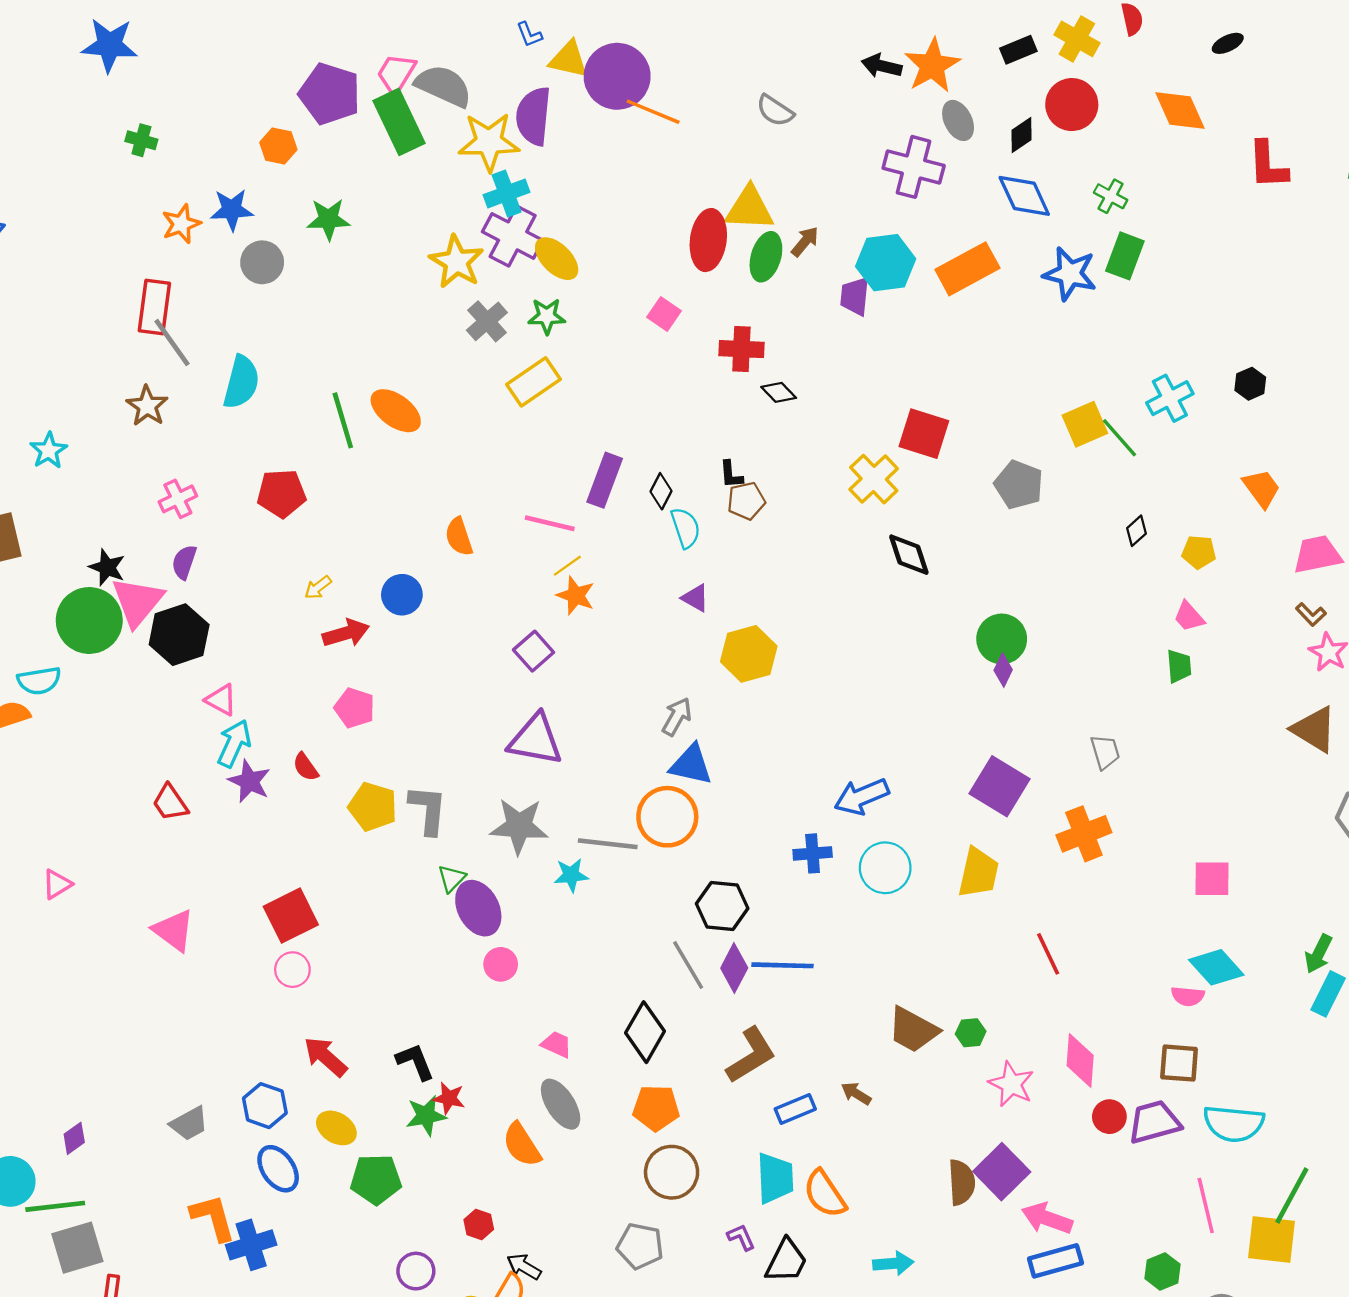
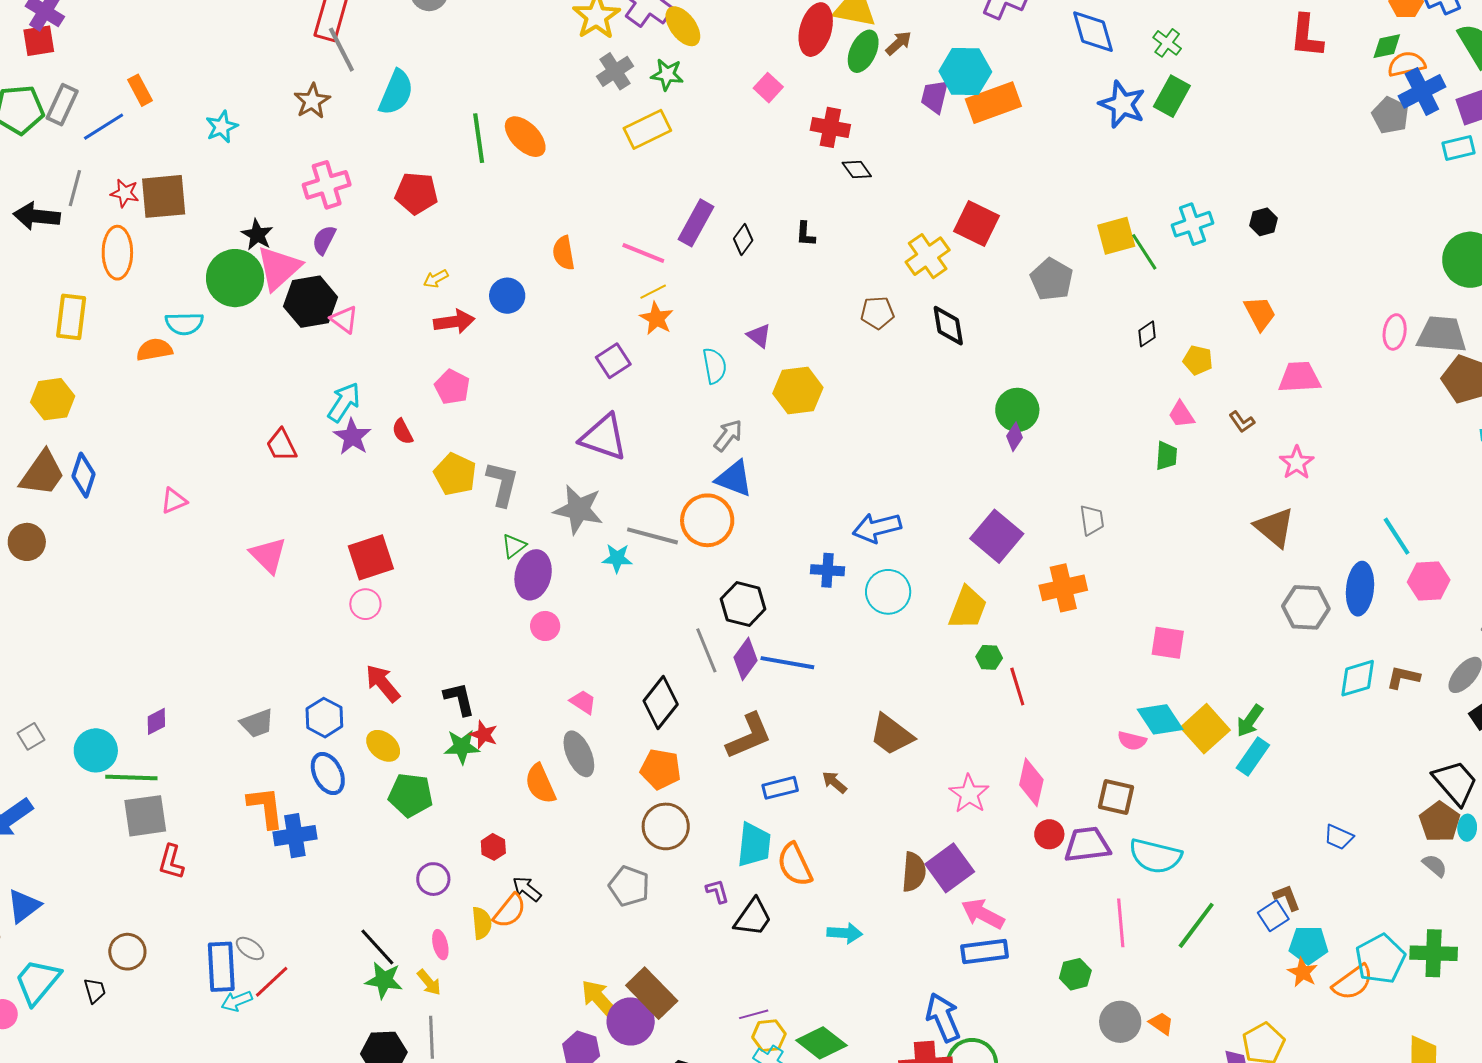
orange rectangle: (967, 269) -> (993, 103), moved
pink cross: (178, 499) -> (327, 185), size x1.4
brown pentagon: (746, 501) -> (877, 313), moved
cyan semicircle: (685, 528) -> (715, 366), moved
brown L-shape: (1311, 614) -> (1242, 422), moved
pink triangle: (221, 700) -> (344, 319), moved
purple ellipse: (478, 908) -> (533, 575), turned 33
green hexagon: (971, 1033) -> (989, 657), moved
yellow square: (1272, 1239) -> (1205, 729), moved, turned 33

